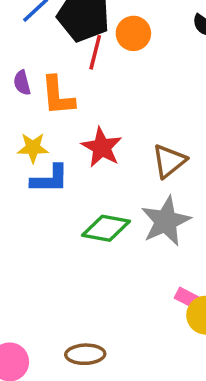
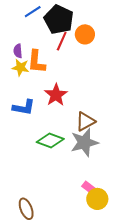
yellow star: (33, 148) -> (20, 67), moved
brown triangle: (169, 161) -> (85, 121), moved
brown ellipse: (85, 354) -> (26, 209), turned 60

